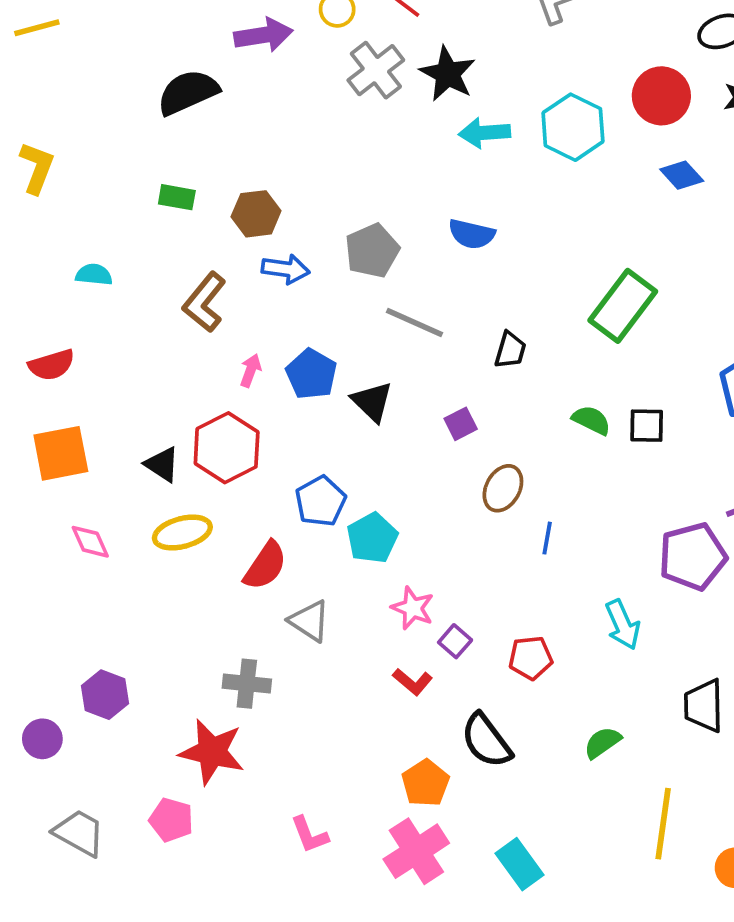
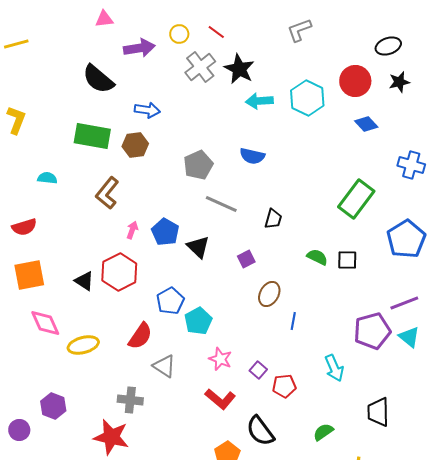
black semicircle: (188, 92) -> (98, 79), turned -116
green rectangle: (177, 197) -> (92, 136), size x1.8
blue arrow: (286, 269) -> (147, 110), moved
green rectangle: (623, 306) -> (356, 199), moved
yellow ellipse: (182, 532) -> (83, 345), moved
pink diamond: (90, 542) -> (45, 323), size x1.4
purple square: (455, 641) -> (258, 370), moved
red L-shape: (413, 682) -> (220, 399), size x1.4

